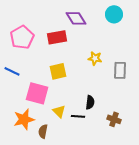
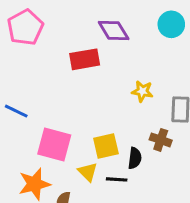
pink pentagon: (22, 37) -> (25, 27), moved
yellow square: (58, 71) -> (106, 146), moved
brown cross: (114, 119) -> (161, 140), moved

